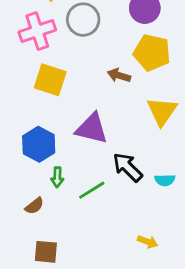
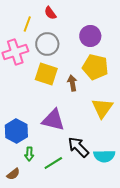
brown arrow: (119, 75) -> (72, 83), turned 63
yellow square: (50, 80) -> (46, 74), moved
cyan semicircle: (165, 180) -> (104, 156), size x1.5

